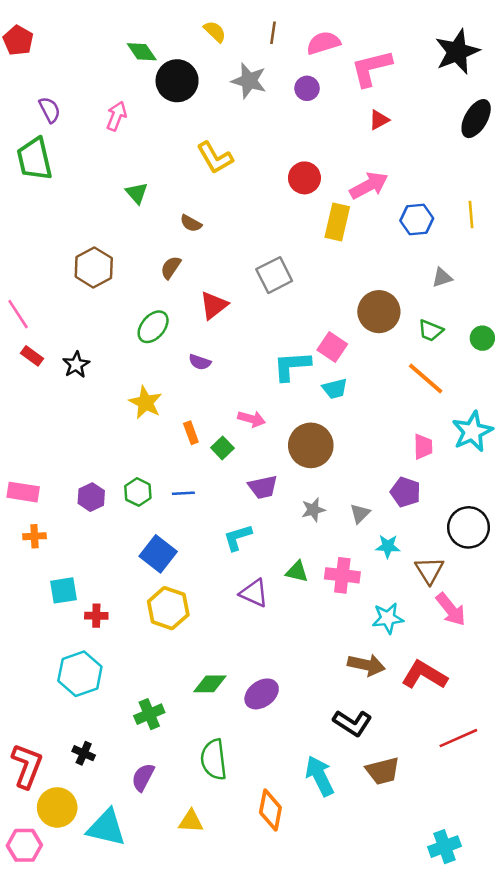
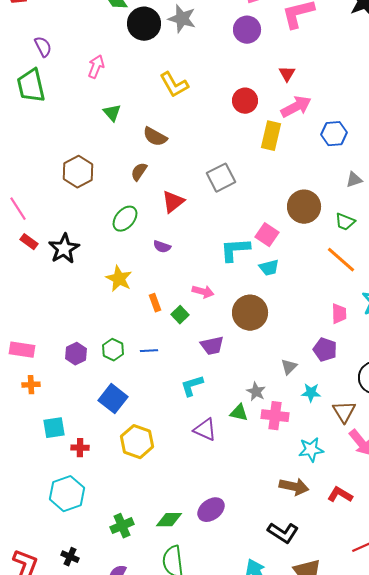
gray star: (249, 81) -> (182, 19), moved
purple circle: (307, 88) -> (247, 30), size x1.4
pink arrow: (116, 116) -> (96, 67), moved
red triangle: (379, 120) -> (287, 74), moved, turned -30
brown semicircle: (191, 223) -> (155, 137), size x1.4
black star: (76, 365) -> (64, 249), size x1.4
gray star: (313, 510) -> (256, 392), moved, turned -30
blue square: (158, 554) -> (113, 399), moved
red L-shape: (424, 675) -> (340, 495), size x0.7
green diamond: (210, 684) -> (169, 520), moved

